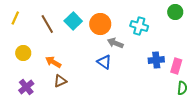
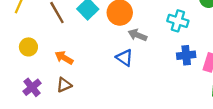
cyan cross: (139, 26) -> (178, 21), moved
brown triangle: (60, 81) -> (64, 85), moved

